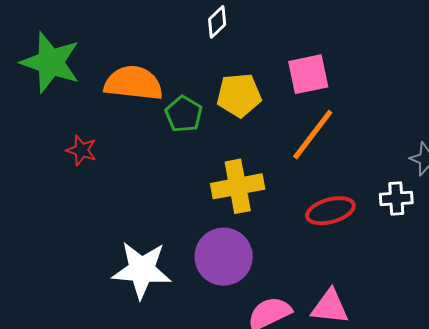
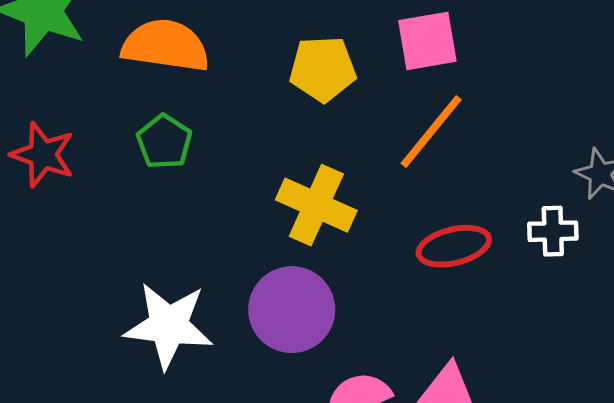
green pentagon: (184, 114) -> (164, 142), moved
red star: (81, 150) -> (43, 155), moved, size x1.4
yellow cross: (238, 186) -> (316, 205), turned 33

